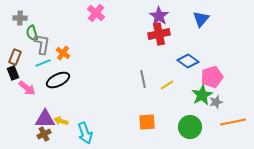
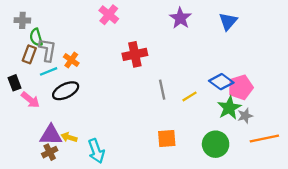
red cross: (159, 34) -> (135, 54), moved
brown rectangle: (15, 57) -> (29, 54), moved
blue diamond: (188, 61) -> (221, 82), moved

